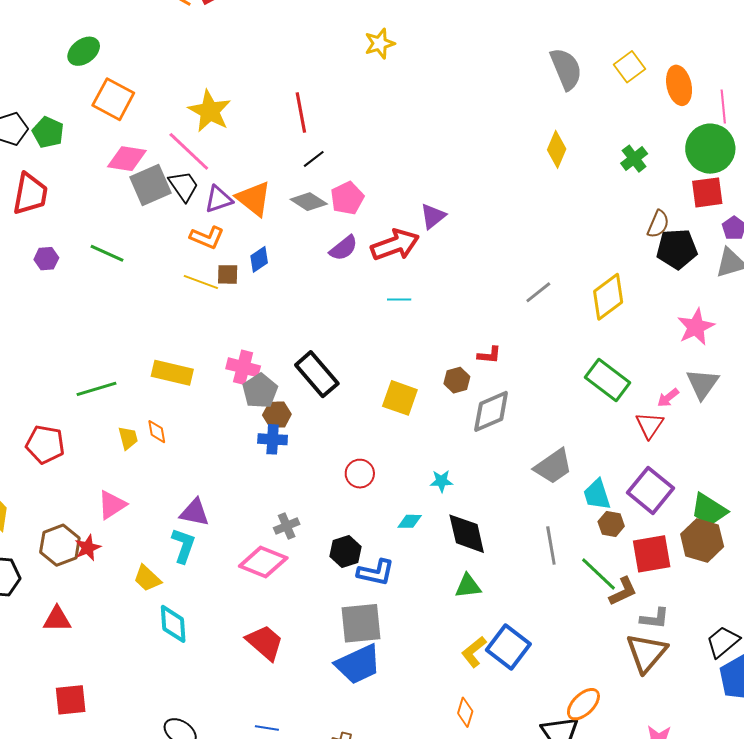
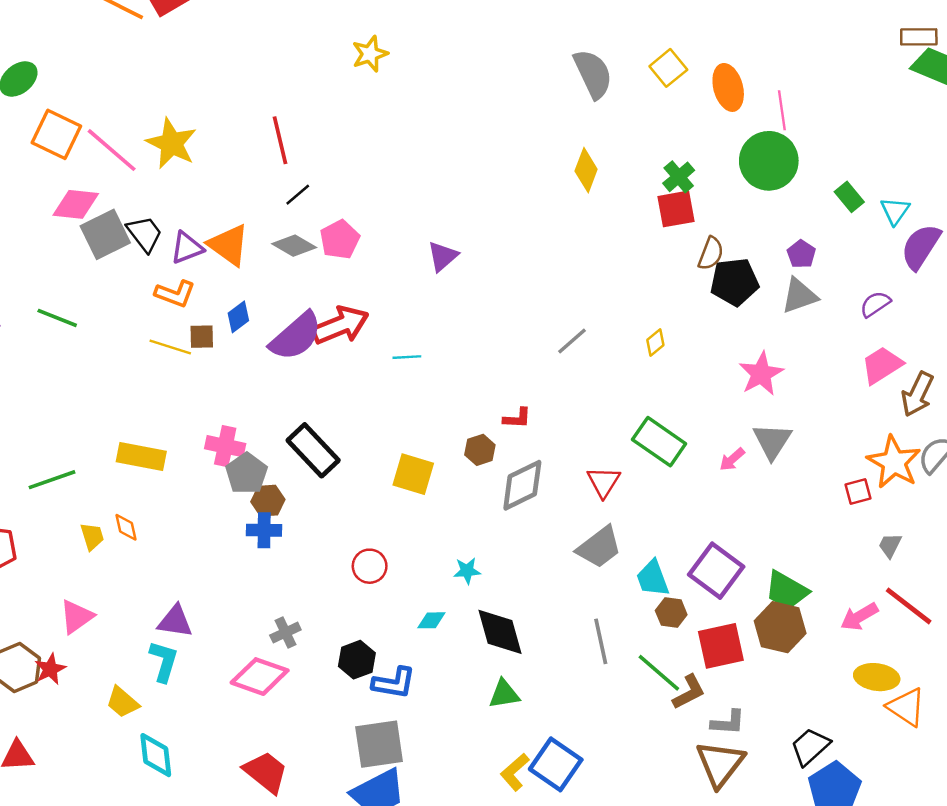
pink line: (189, 151) -> (112, 150), moved
red square: (707, 192) -> (676, 209), moved
red arrow: (395, 245) -> (340, 325), moved
purple semicircle: (344, 248) -> (296, 336), moved, size x1.6
yellow diamond: (608, 297) -> (655, 343), size x0.5
red triangle: (650, 425) -> (604, 482), moved

